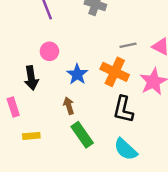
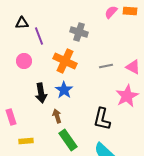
pink circle: (49, 51) -> (24, 61), moved
orange cross: (115, 72) -> (65, 61), moved
black arrow: (31, 78) -> (41, 93), moved

